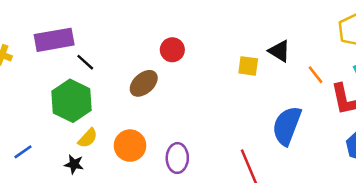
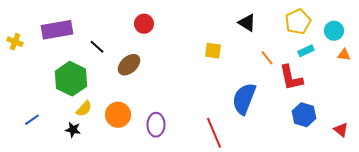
red circle: (172, 50) -> (144, 24), moved
black triangle: (279, 51) -> (247, 23), moved
black line: (85, 62) -> (97, 47), moved

